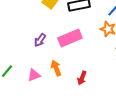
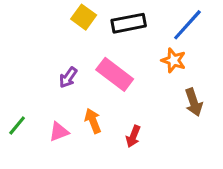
pink rectangle: (70, 38) -> (115, 74), turned 60

